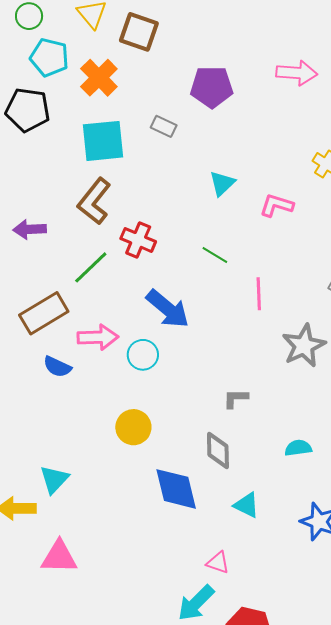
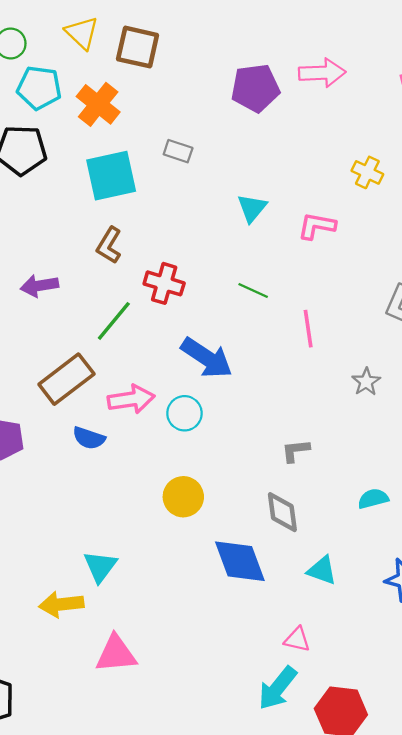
purple pentagon: (212, 87) -> (255, 88), moved
brown L-shape: (94, 201) -> (109, 245), size x0.7
gray star: (304, 346) -> (366, 382), size x0.6

